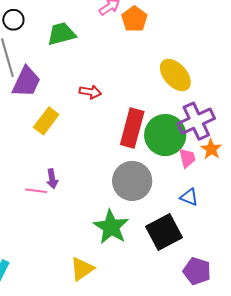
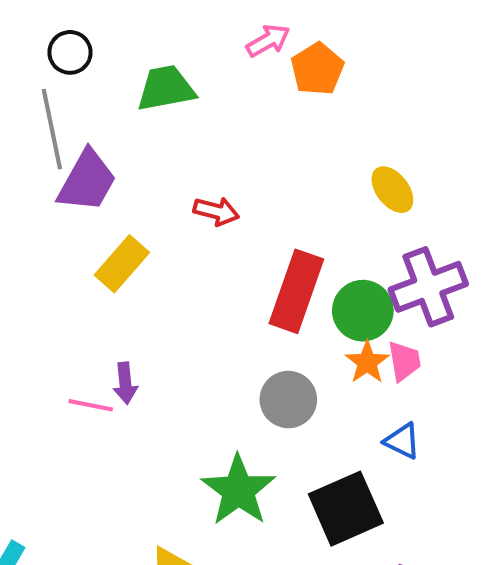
yellow ellipse: (175, 75) -> (392, 190), size x0.7
green circle: (165, 135) -> (363, 311), size x0.7
orange star: (211, 149) -> (367, 362), moved
gray circle: (132, 181) -> (288, 400), size x0.7

